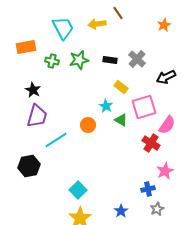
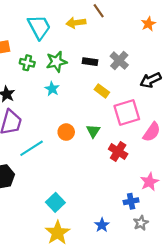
cyan star: (106, 106) -> (52, 89), moved
green triangle: (121, 120) -> (93, 131), moved, turned 32
red cross: (151, 143) -> (118, 151), moved

